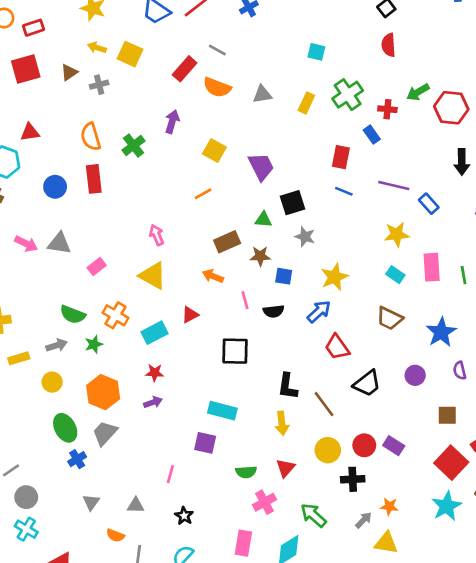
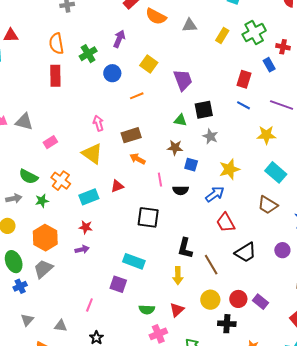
blue circle: (55, 187) -> (112, 73), moved
yellow star: (397, 234) -> (266, 135), moved
brown rectangle: (227, 242) -> (131, 135), moved
cyan rectangle: (395, 275) -> (276, 172), size x1.5

